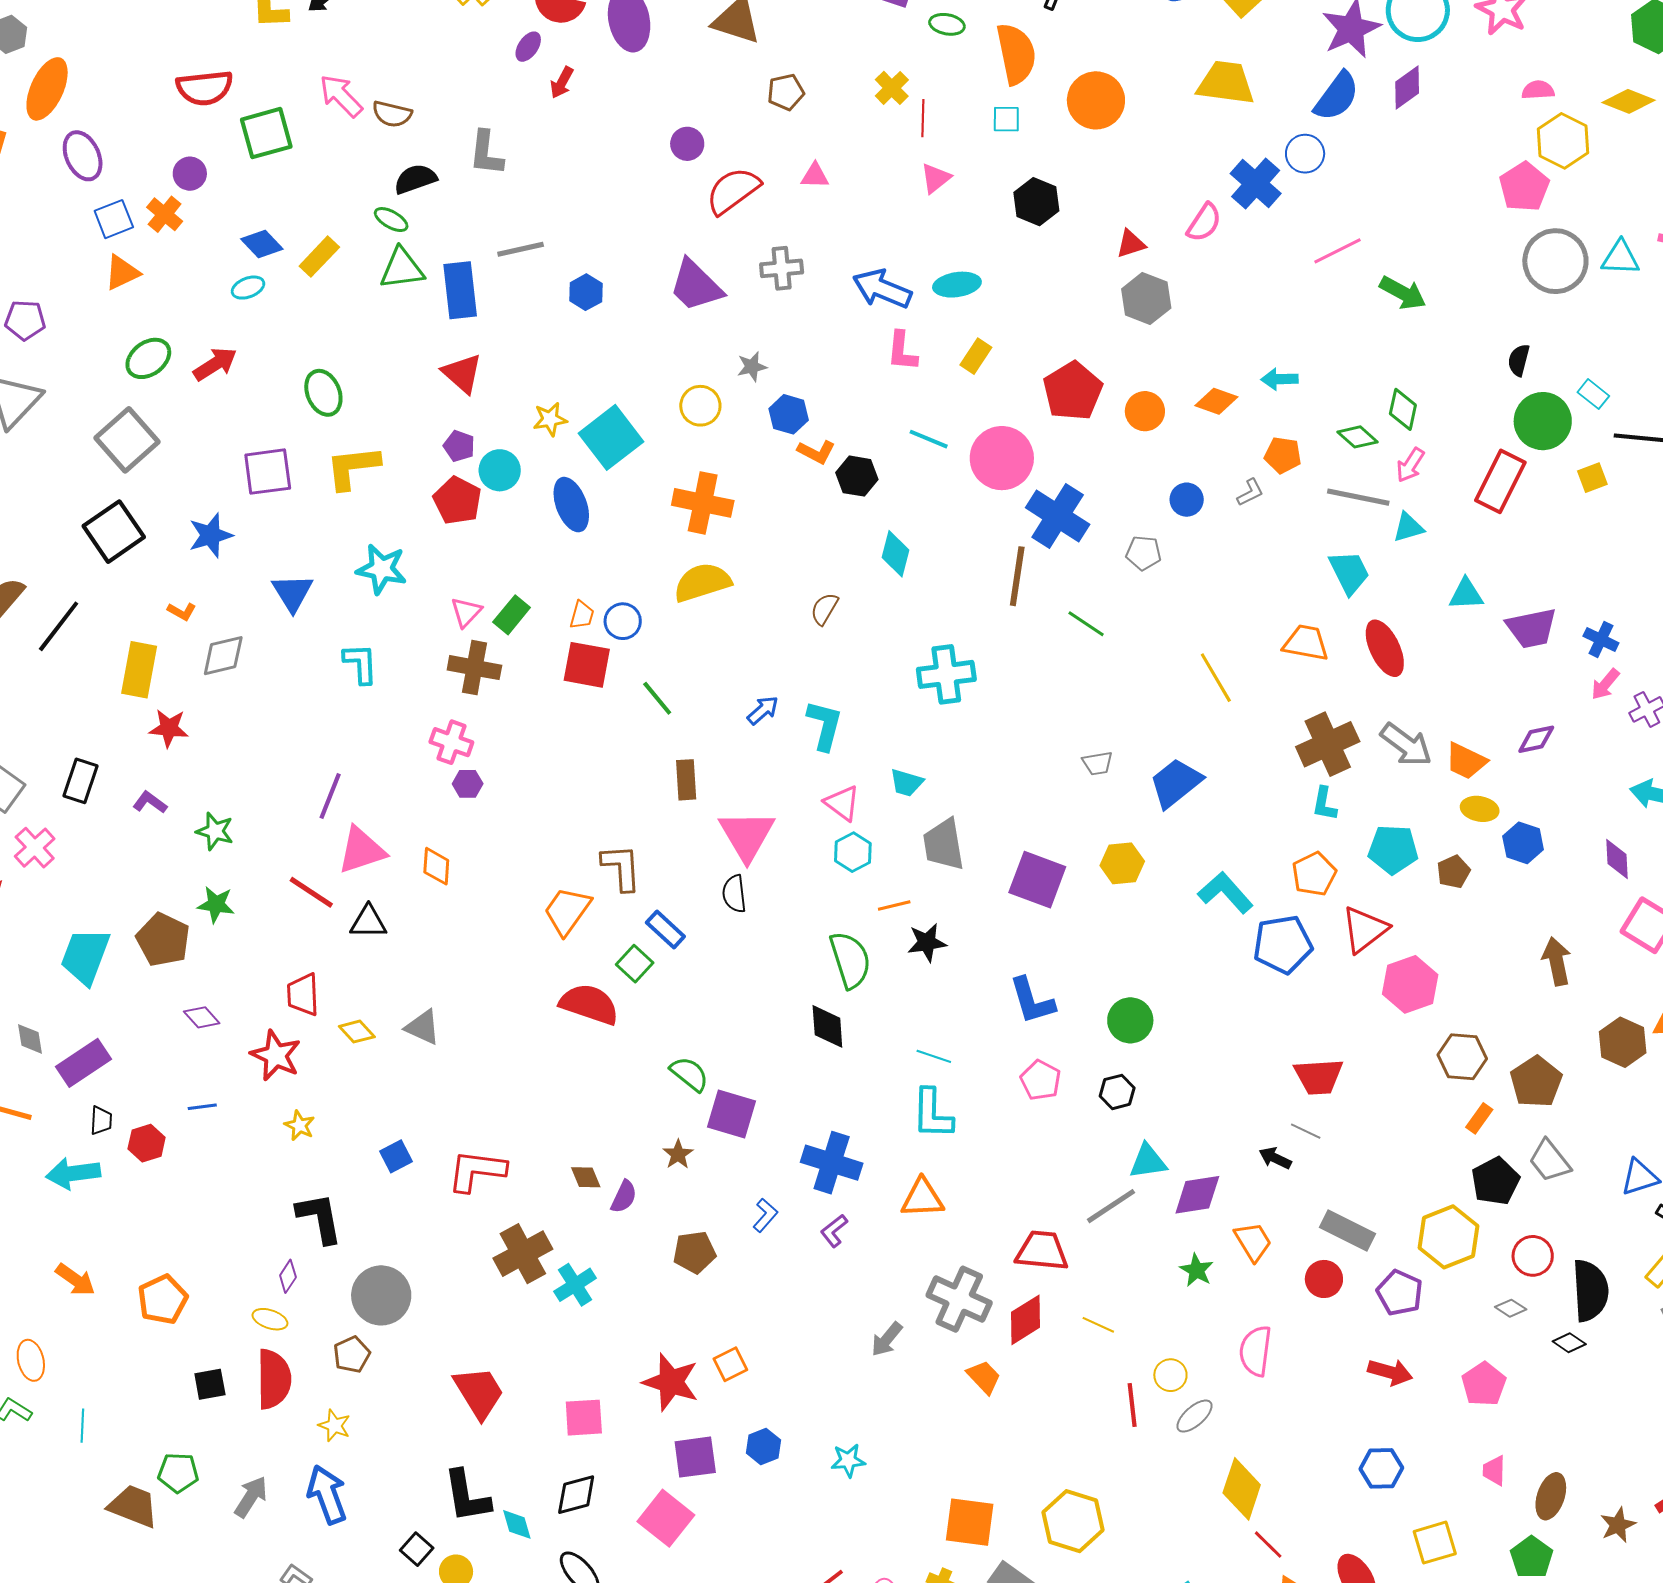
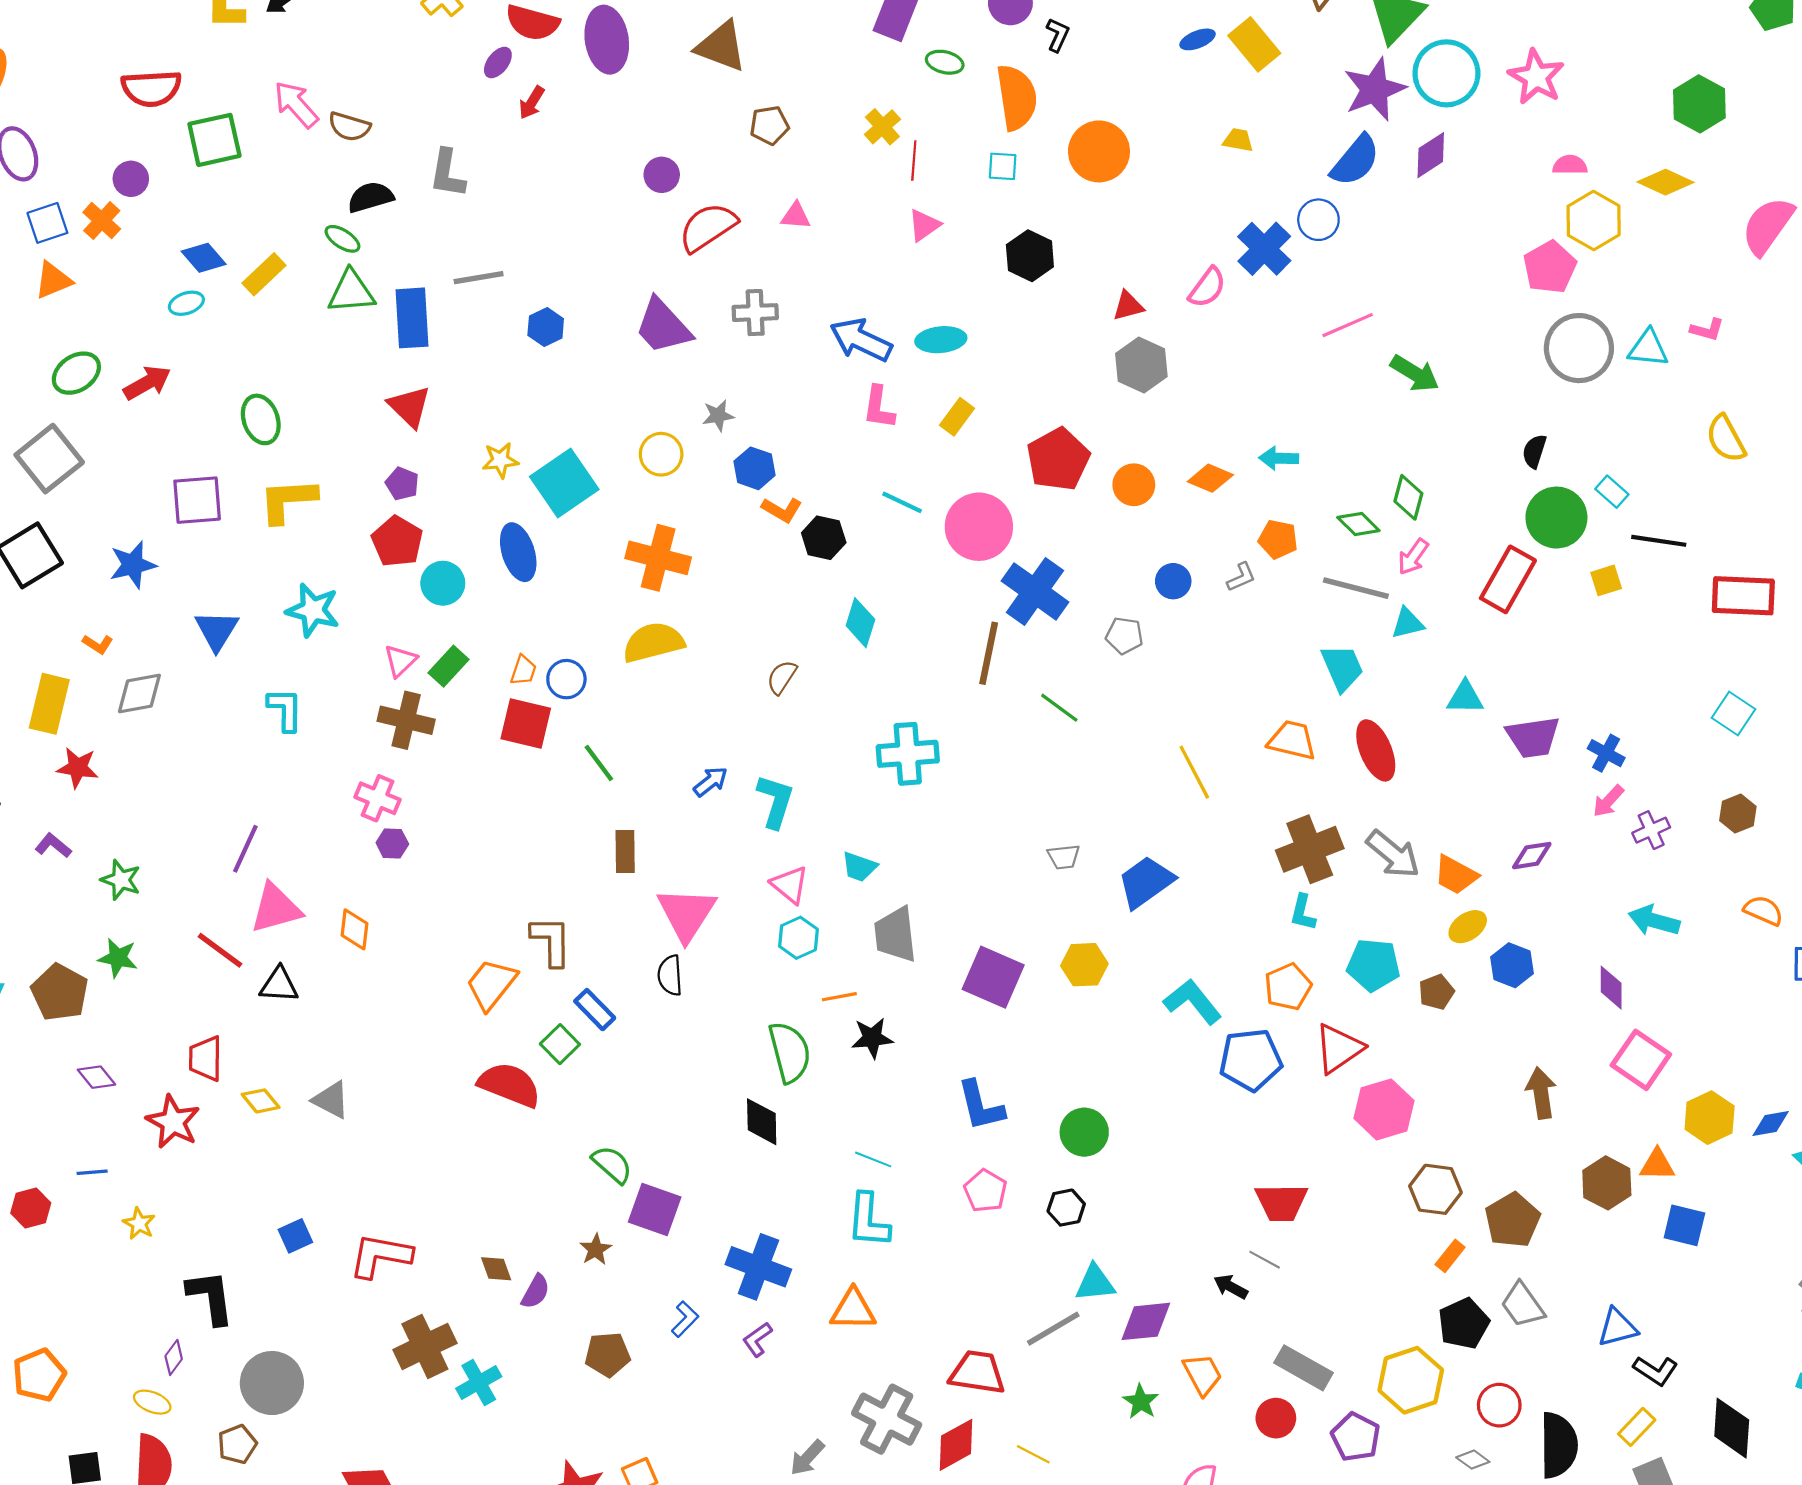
yellow trapezoid: (1226, 83) -> (1238, 140), size x0.5
cyan circle: (500, 470) -> (443, 583), moved
yellow ellipse: (1480, 809) -> (1468, 927), turned -48
yellow star: (300, 1125) -> (139, 1224), moved

